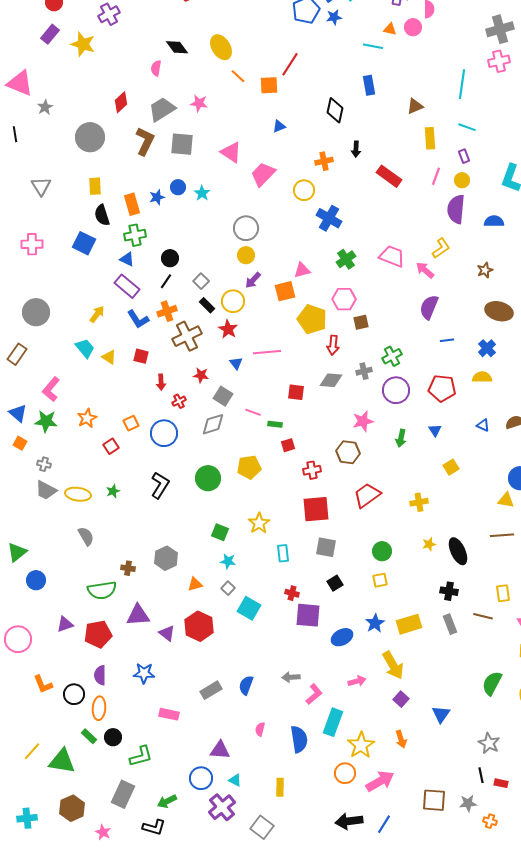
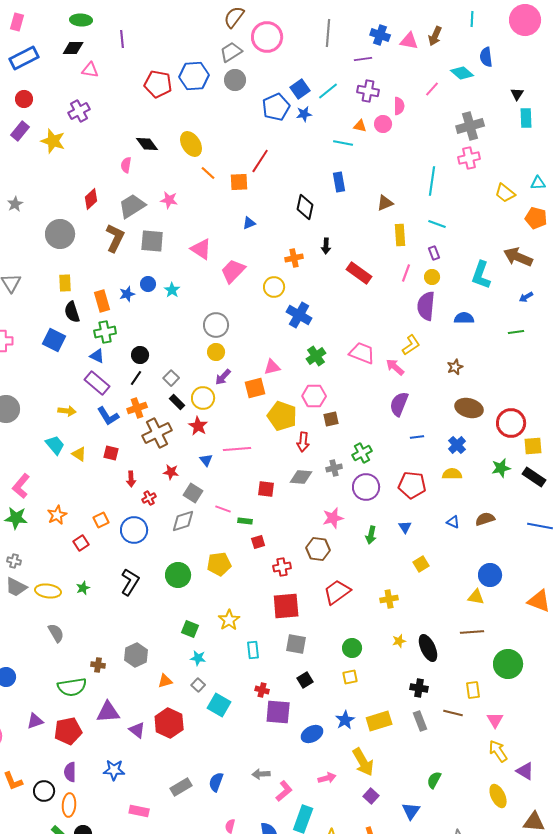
yellow arrow: (97, 314) -> (67, 411), turned 60
green semicircle: (492, 683) -> (434, 780), moved, size x0.7

